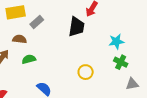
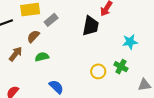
brown semicircle: (20, 39) -> (33, 36), turned -56
green cross: (121, 62) -> (121, 67), moved

